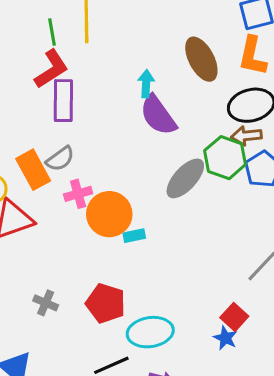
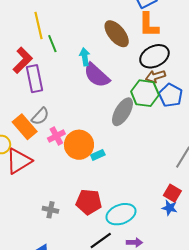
green line: (52, 32) -> (52, 44), moved

